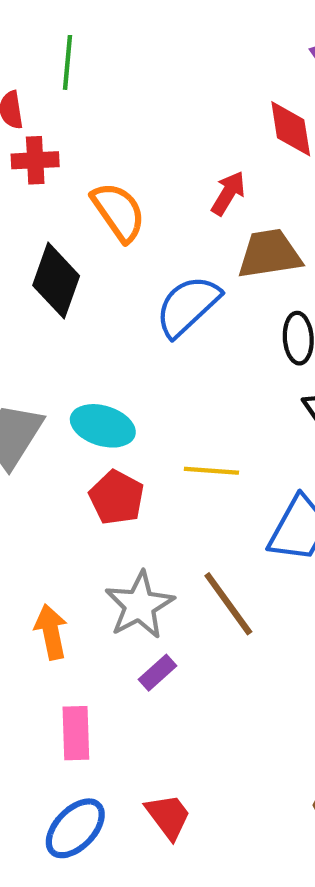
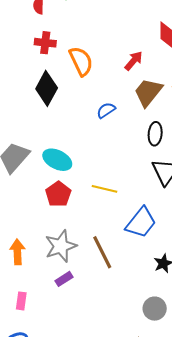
red cross: (35, 160) -> (45, 43), moved
brown trapezoid: (269, 254) -> (148, 92), turned -52
blue semicircle: (188, 306) -> (106, 110), size x0.6
pink rectangle: (76, 733) -> (21, 301), size x0.7

